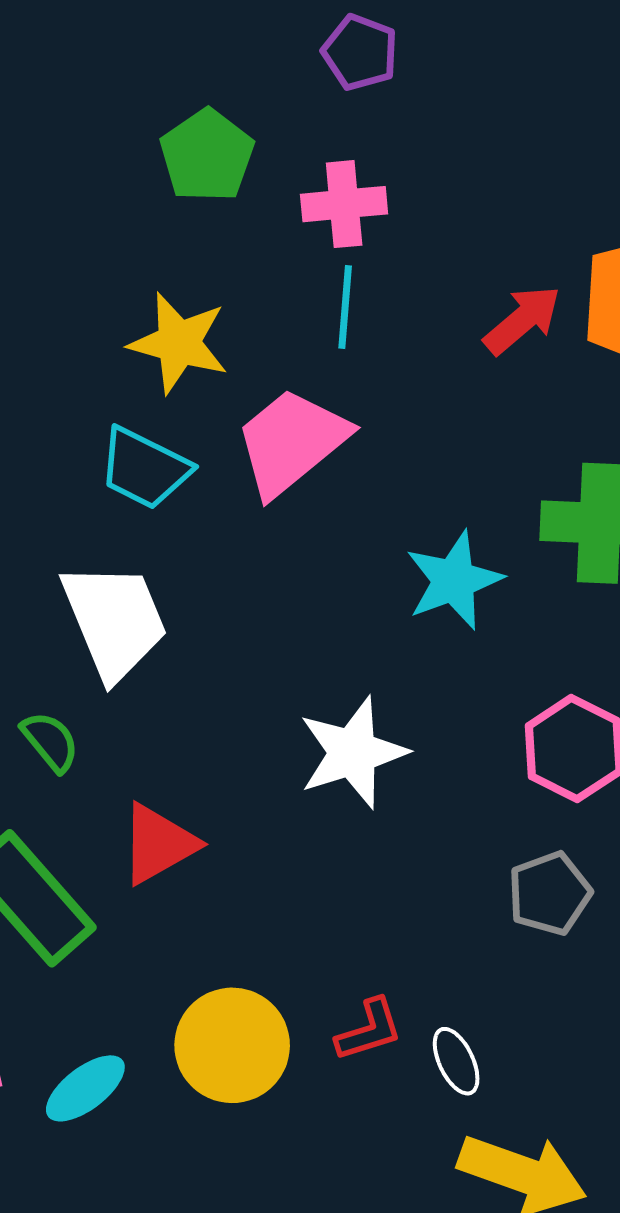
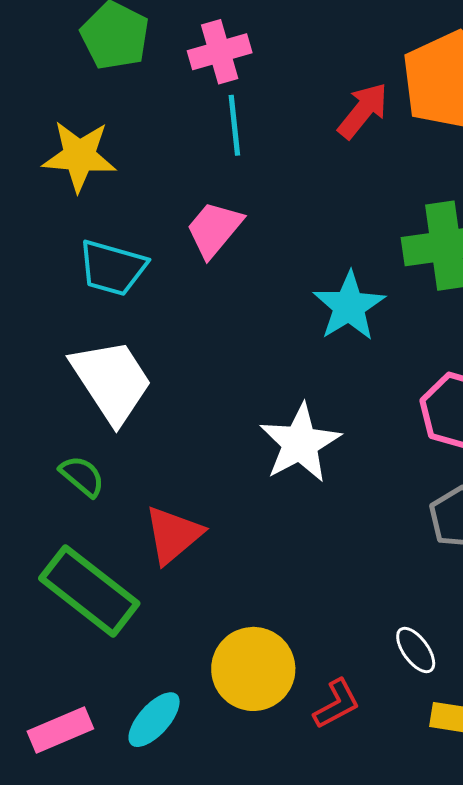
yellow star: (179, 343) -> (79, 156), moved
pink trapezoid: (291, 442) -> (214, 229), size x0.7
red L-shape: (369, 1030) -> (337, 704), moved

